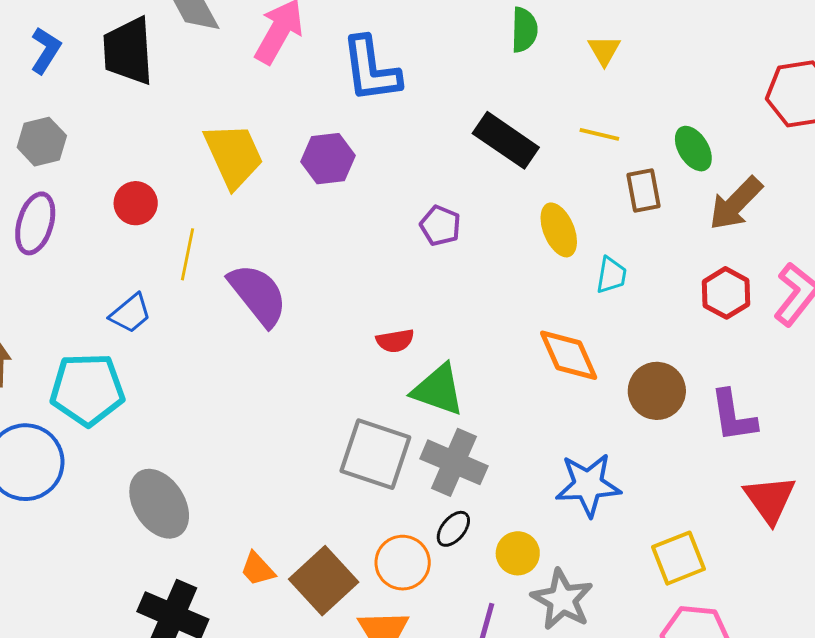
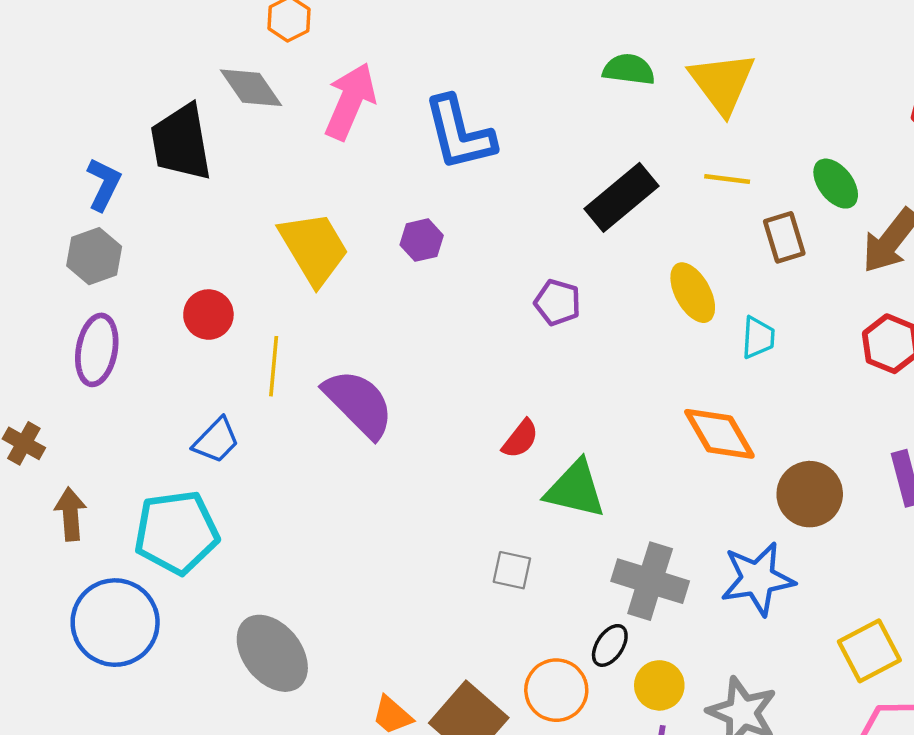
green semicircle: (524, 30) -> (629, 69), turned -78
blue L-shape: (46, 50) -> (104, 184), moved
yellow triangle: (604, 50) -> (722, 83), size x1.8
black rectangle: (506, 140) -> (622, 197), turned -68
purple hexagon: (328, 159) -> (422, 240), size x0.7
red semicircle: (395, 341) -> (520, 439), turned -36
brown circle: (657, 391) -> (810, 494), moved
gray square: (375, 454) -> (512, 570), size x0.5
gray cross: (454, 462) -> (650, 581), moved
yellow circle: (518, 553) -> (659, 685), moved

